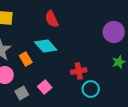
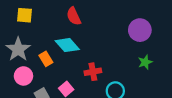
red cross: (79, 71) -> (93, 72), moved

